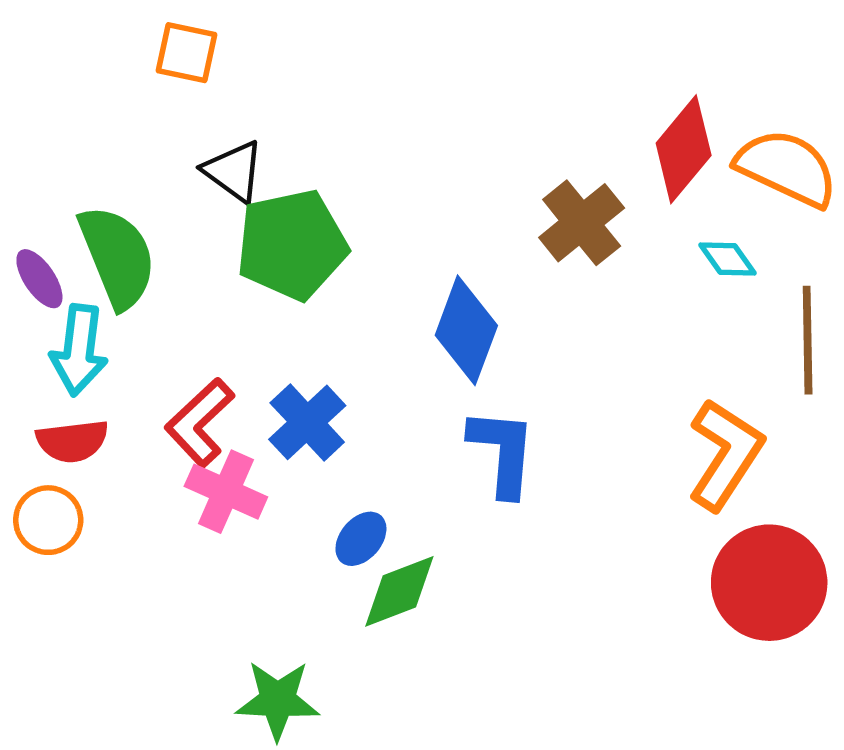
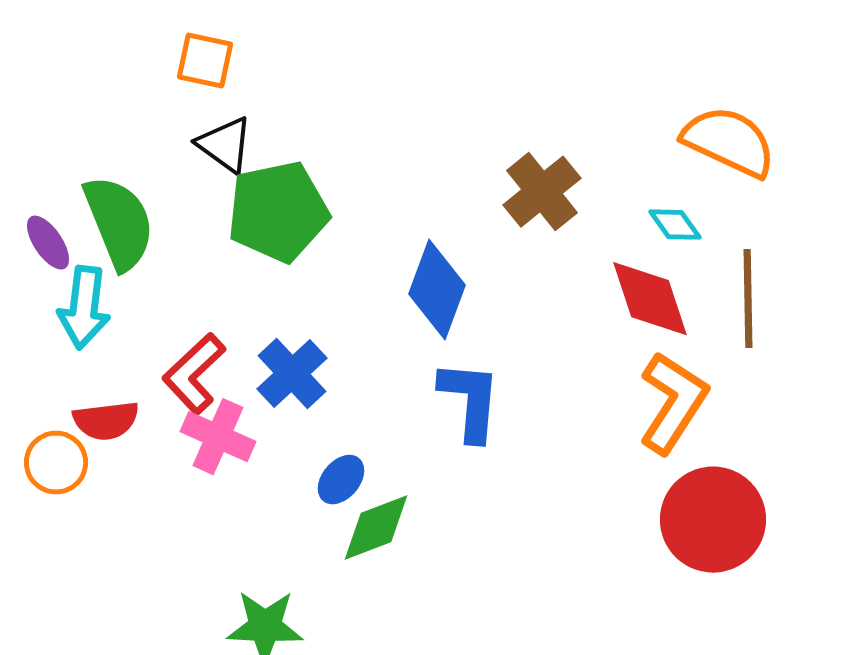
orange square: (186, 53) -> (205, 61), moved
red diamond: (684, 149) -> (650, 299), moved, turned -58
red semicircle: (72, 441) -> (106, 421), moved

